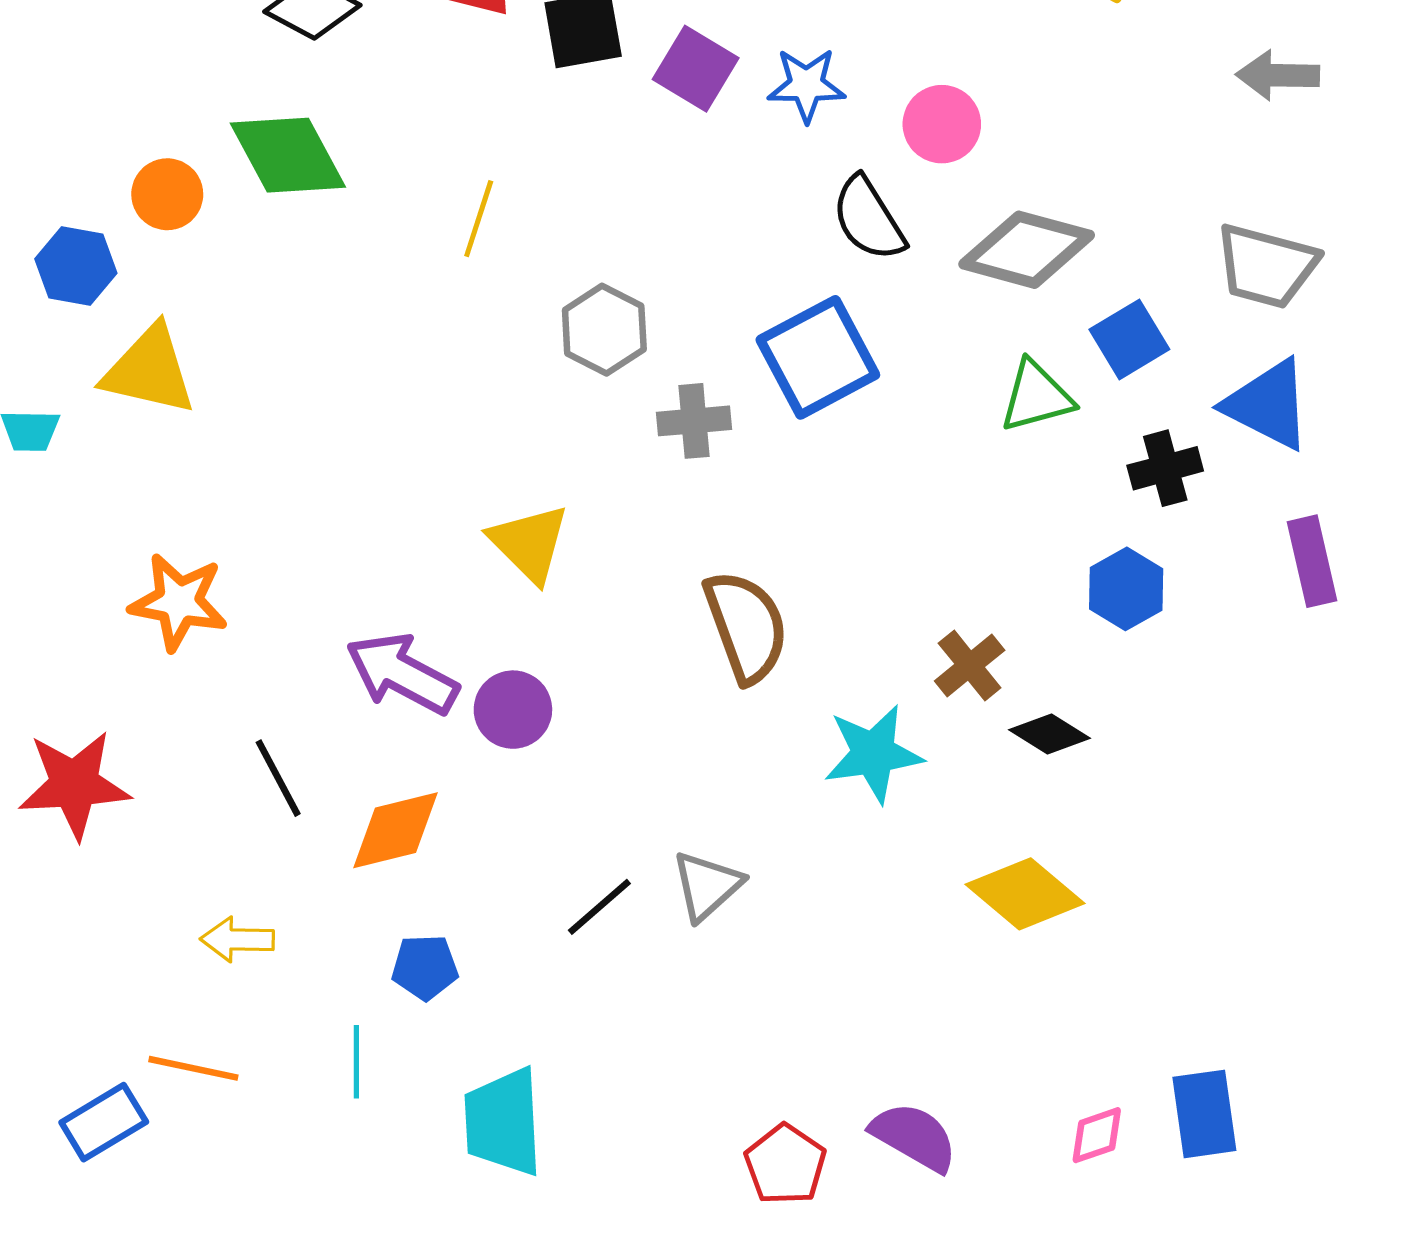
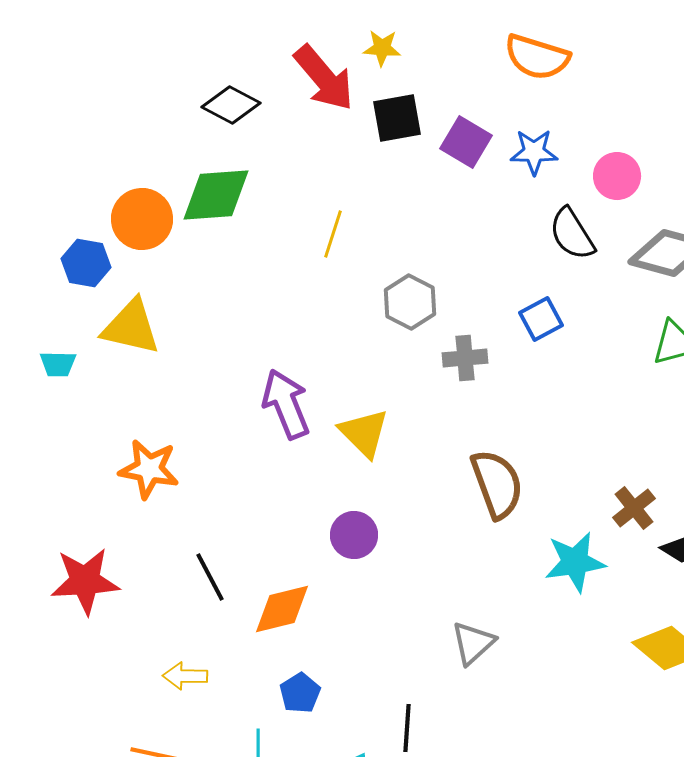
green diamond: (288, 155) -> (216, 195), turned -66
orange circle: (167, 194) -> (142, 219), size x1.4
blue square: (818, 357) -> (541, 319), size x0.6
purple arrow: (402, 674) -> (286, 404), moved, turned 40
black line: (599, 907) -> (407, 728), moved, turned -45
blue pentagon: (425, 967) -> (300, 693), turned -30

